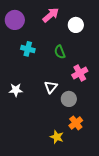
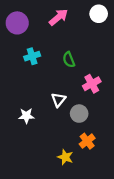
white circle: (76, 25) -> (99, 14), moved
cyan cross: (28, 49) -> (32, 56), turned -32
white star: (16, 90) -> (26, 116), moved

